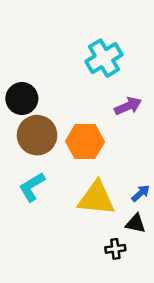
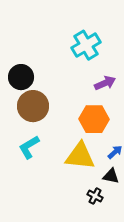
orange hexagon: (85, 141) -> (94, 119), moved
black cross: (115, 249) -> (95, 196), turned 35

